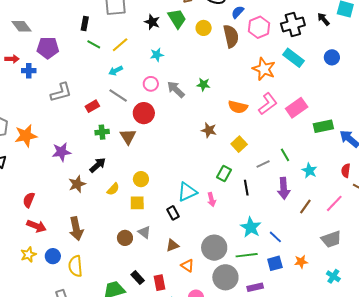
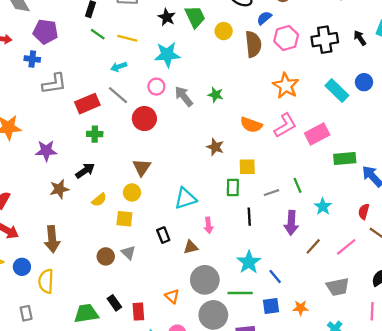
yellow line: (120, 45) -> (127, 38), turned 48
cyan star: (157, 55) -> (167, 55), size x1.6
cyan rectangle: (294, 58) -> (337, 91), moved
blue cross: (29, 71) -> (32, 59), moved
red rectangle: (92, 106) -> (87, 104), size x1.5
brown triangle: (128, 137) -> (142, 167), moved
yellow square: (239, 144) -> (247, 167), turned 35
green rectangle: (224, 174) -> (233, 187), moved, turned -35
cyan triangle: (187, 192) -> (185, 198), moved
brown triangle: (172, 245) -> (191, 247), moved

